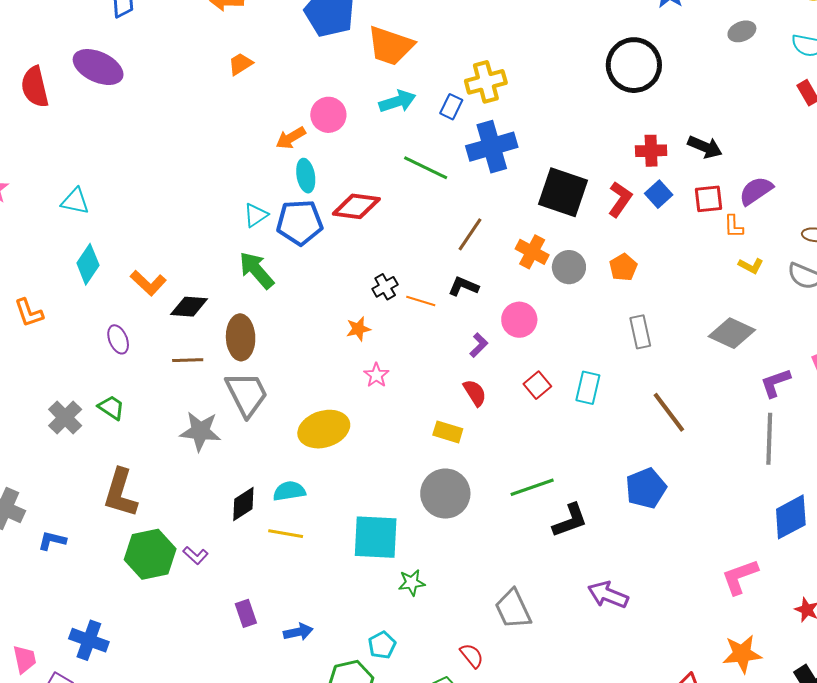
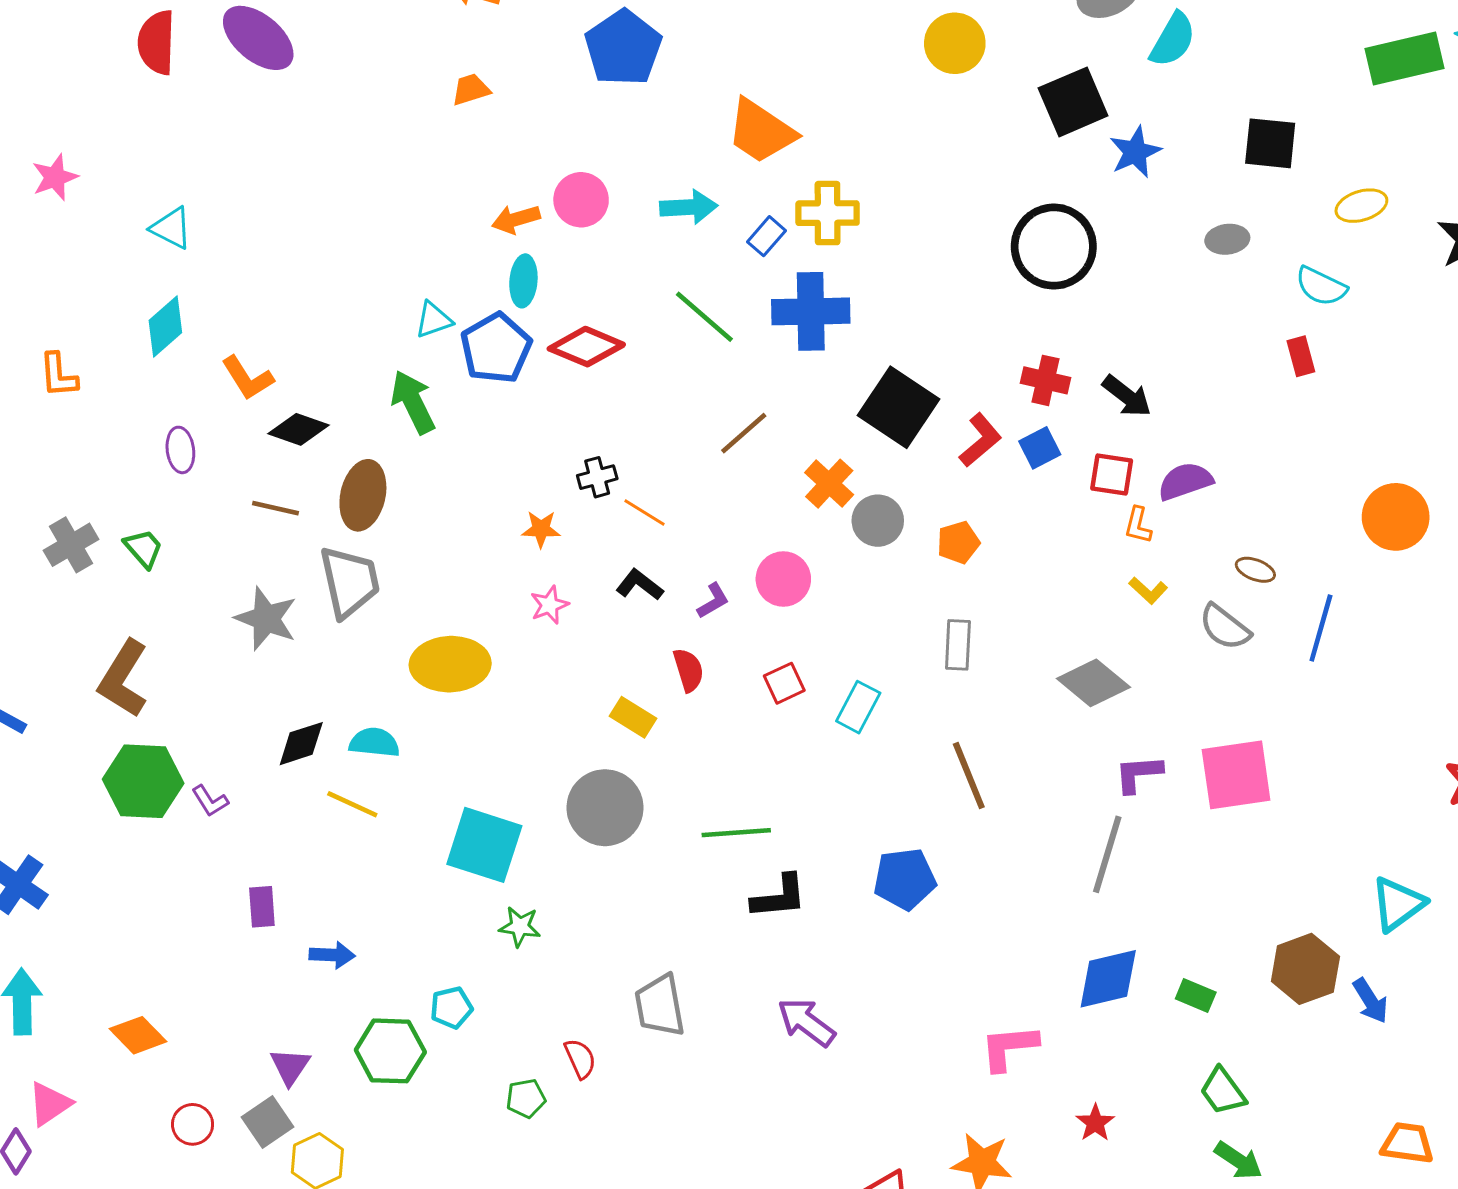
orange trapezoid: (390, 46) -> (761, 131), moved
blue pentagon: (300, 222) -> (496, 348), turned 30
black L-shape: (463, 286) -> (640, 585), moved

